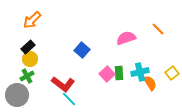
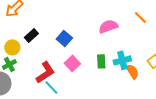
black rectangle: (28, 47) -> (31, 35), moved
pink square: (107, 74) -> (72, 63), moved
red L-shape: (63, 84) -> (45, 72), turned -70

